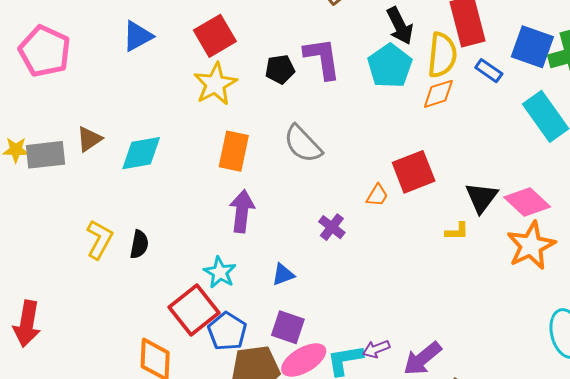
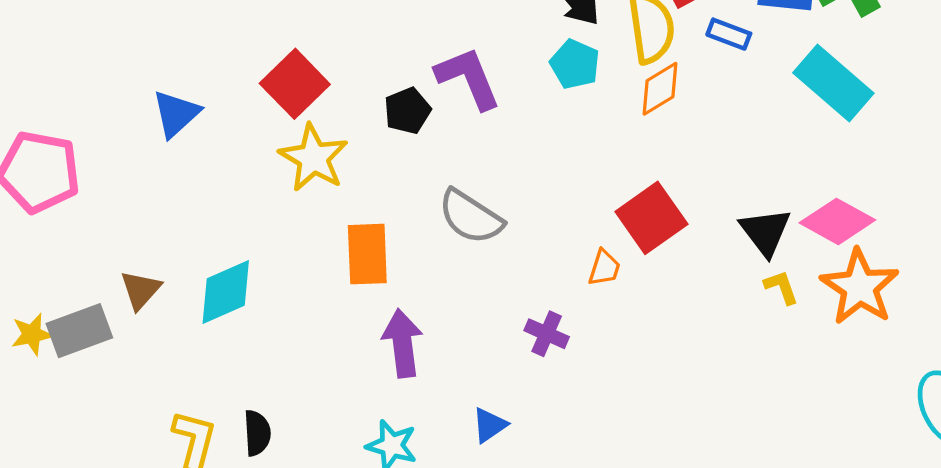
cyan pentagon: (390, 66) -> (575, 64), size x0.7
yellow L-shape: (457, 231) -> (781, 287), moved, turned -95

